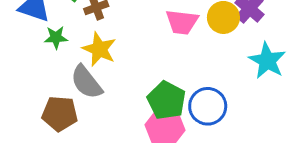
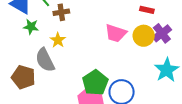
yellow star: (99, 49) -> (58, 40), size x0.7

